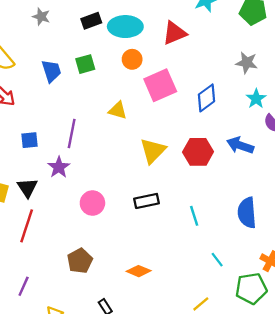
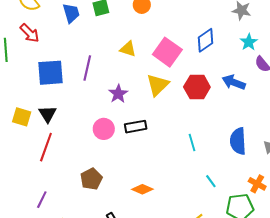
pink square: (160, 85) -> (167, 52), moved, turned -32
blue square: (29, 140) -> (50, 73), size x1.8
purple star: (59, 167) -> (118, 94), moved
black rectangle: (146, 201) -> (136, 127), moved

